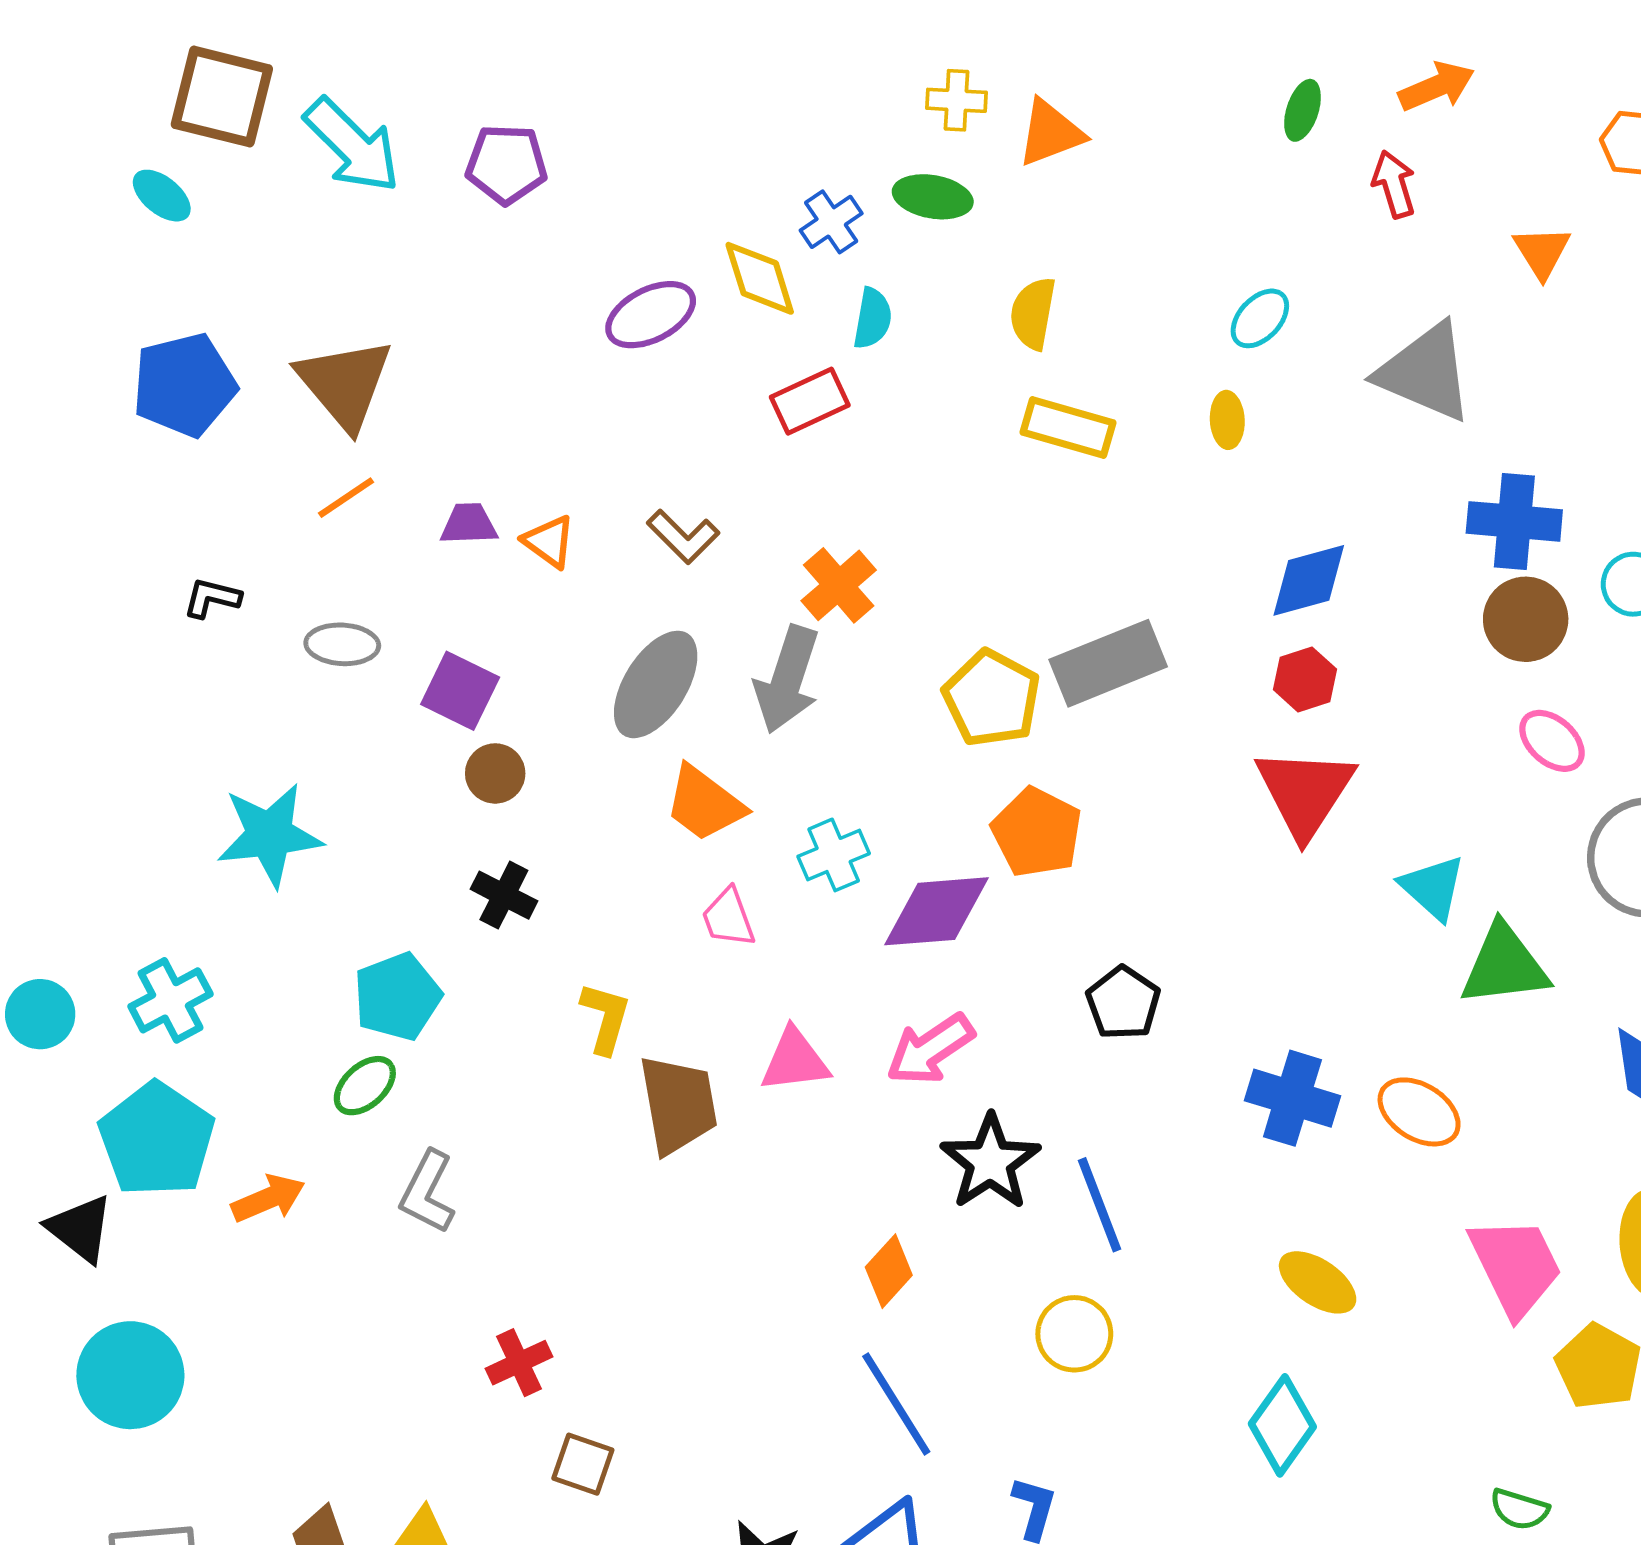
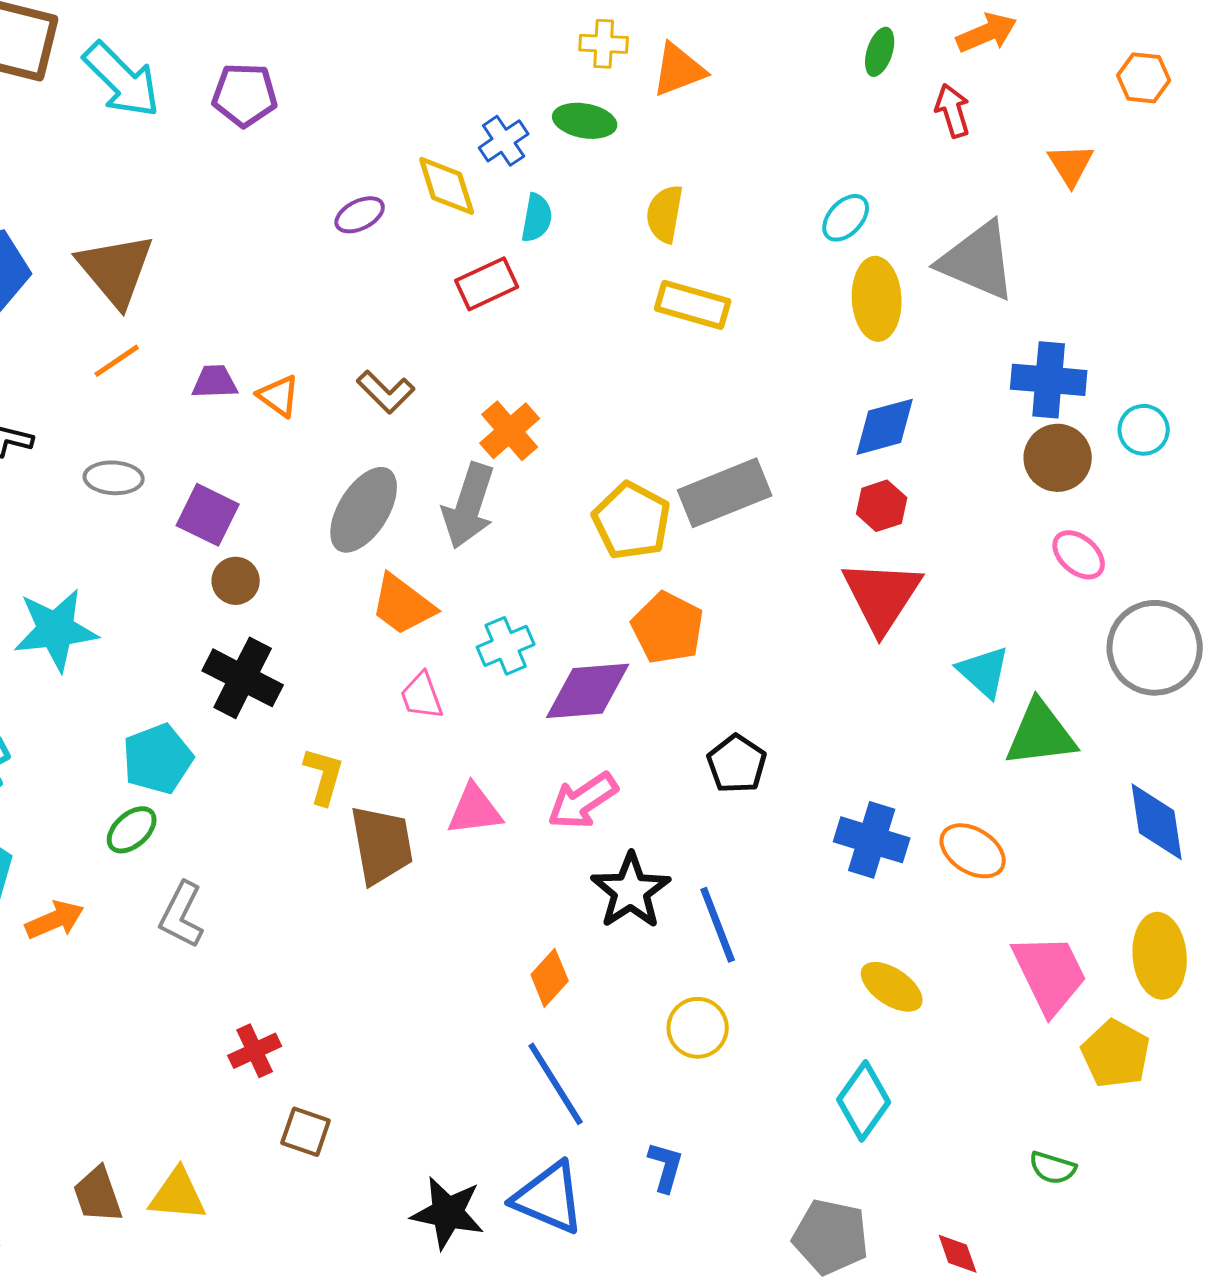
purple ellipse: (651, 315) -> (360, 215), size x0.7
yellow ellipse: (1227, 420) -> (877, 299), moved, size x1.8
black cross: (504, 895) -> (243, 678), size x1.5

